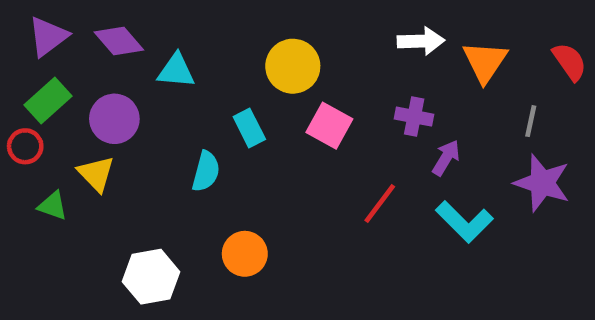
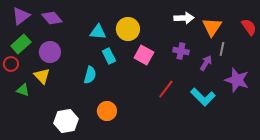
cyan triangle: (176, 71) -> (98, 32), moved
gray line: (531, 121) -> (222, 49), moved
purple arrow: (446, 158) -> (206, 63), moved

